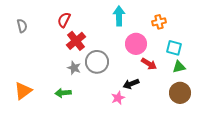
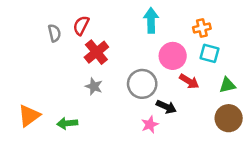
gray semicircle: (22, 26) -> (54, 33), moved
cyan square: (174, 48) -> (210, 53), moved
gray circle: (97, 62) -> (142, 84), moved
black arrow: (131, 84) -> (166, 107), turned -133
green arrow: (63, 93) -> (67, 123), moved

